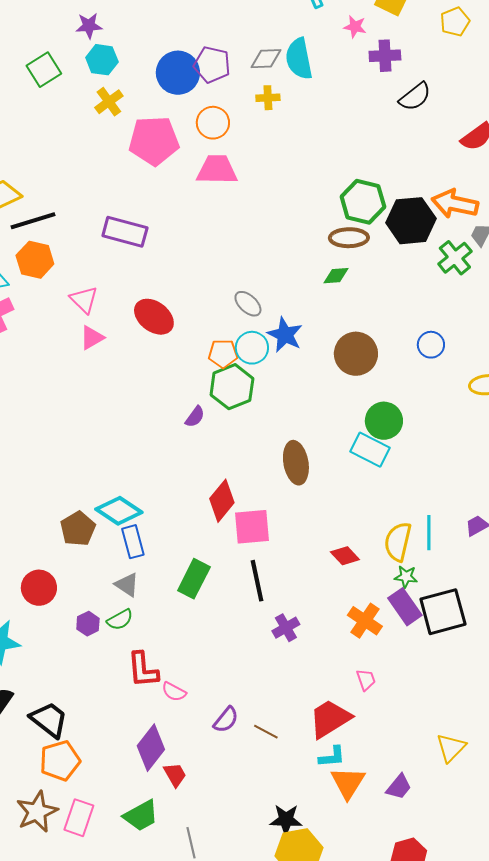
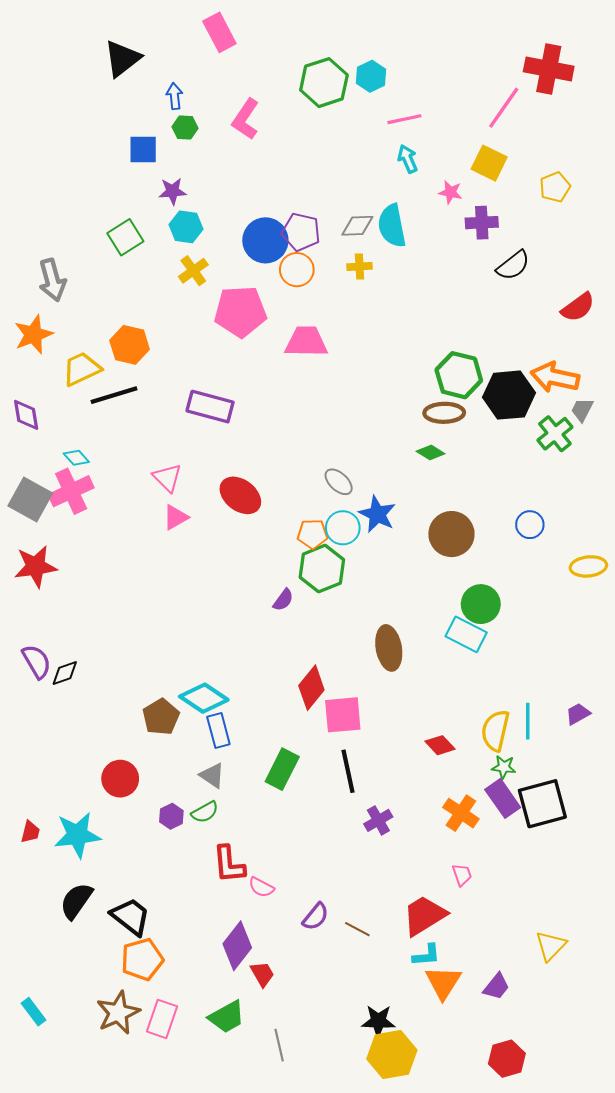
orange circle: (213, 123) -> (297, 270), moved
orange hexagon: (35, 260) -> (130, 345), moved
green diamond: (336, 276) -> (431, 453), turned 36

